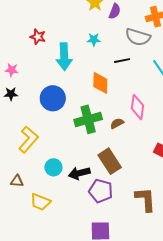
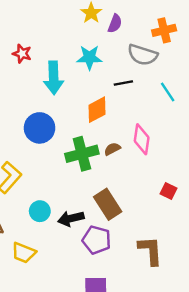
cyan star: (94, 40) -> (89, 58), size x1.5
orange diamond: (100, 83) -> (97, 110), turned 60
brown semicircle: (117, 123) -> (112, 149), moved

